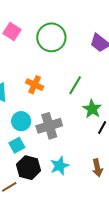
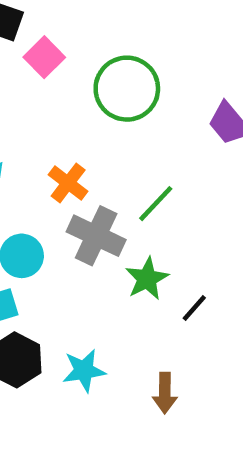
green star: (92, 109) -> (147, 279), moved
gray cross: (49, 126) -> (96, 236), moved, turned 30

